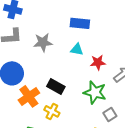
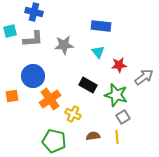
cyan triangle: (77, 49) -> (98, 52), turned 40
black rectangle: (56, 86) -> (88, 85), moved
gray square: (110, 114) -> (123, 117), moved

